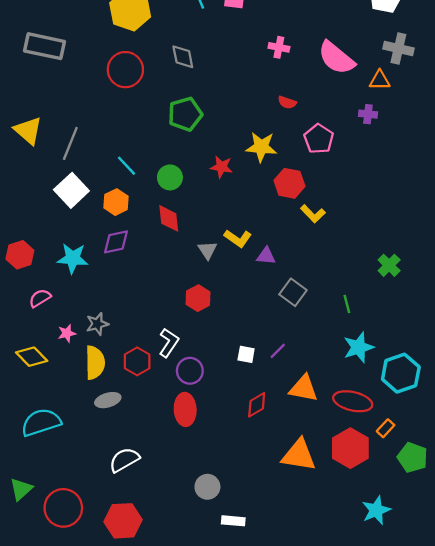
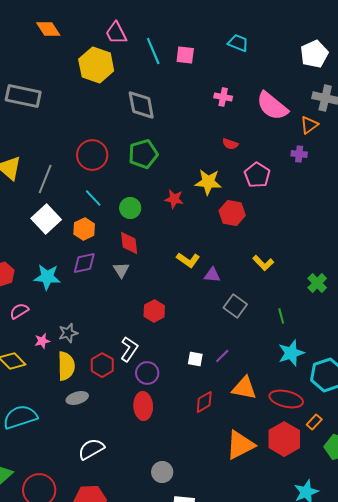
gray diamond: (183, 57) -> (141, 105), size x1.4
red circle: (125, 70) -> (92, 155), moved
orange triangle: (380, 80) -> (309, 125), turned -36
yellow L-shape: (313, 214) -> (263, 263), moved
gray triangle: (207, 250) -> (121, 270), moved
orange triangle: (299, 455) -> (240, 445), turned -36

